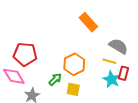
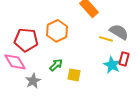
yellow line: (109, 61) -> (106, 39), moved
orange hexagon: (74, 64) -> (57, 31), moved

